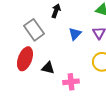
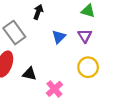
pink cross: (71, 82) -> (54, 89), turned -35

